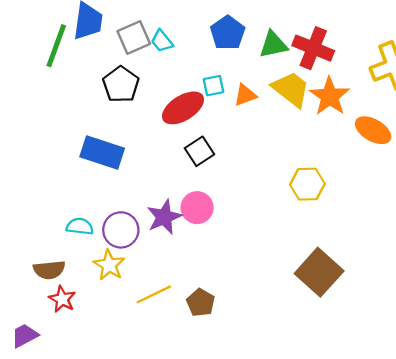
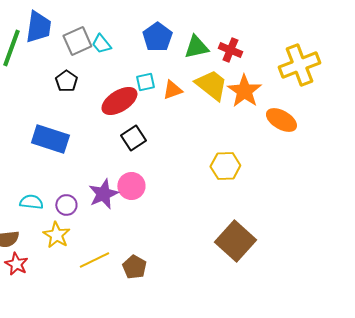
red cross: (313, 48) -> (230, 50), size x0.7
black pentagon: (121, 84) -> (66, 81), size x0.7
purple circle: (121, 230) -> (66, 205), size x0.7

